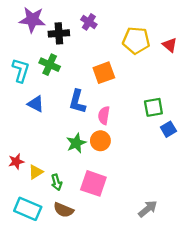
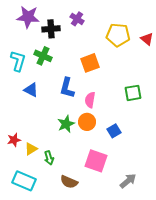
blue square: (168, 129) -> (114, 131), moved
pink square: (93, 183) -> (96, 161), moved
brown semicircle: (63, 210) -> (69, 182), moved

